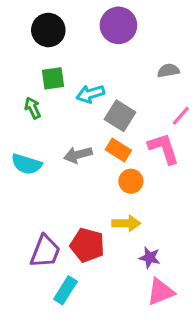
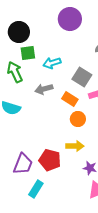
black circle: (48, 30) -> (19, 32), moved
green arrow: (33, 108) -> (15, 72), size x1.5
gray square: (120, 116) -> (82, 77), moved
gray arrow: (78, 155) -> (44, 89), moved

